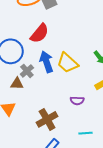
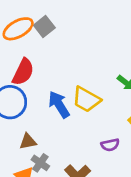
red semicircle: (40, 33) -> (23, 72), moved
gray cross: (27, 71) -> (40, 163), moved

